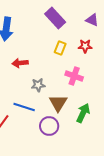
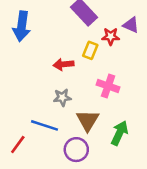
purple triangle: (92, 20) -> (131, 25), moved
red star: (85, 46) -> (111, 36), moved
red arrow: (20, 63) -> (64, 64), moved

